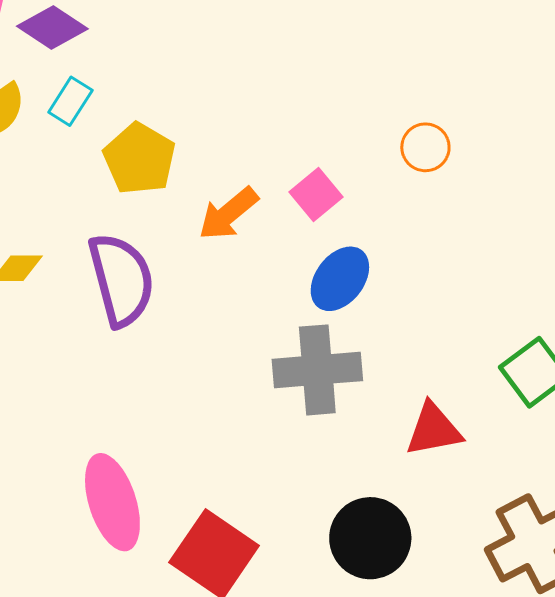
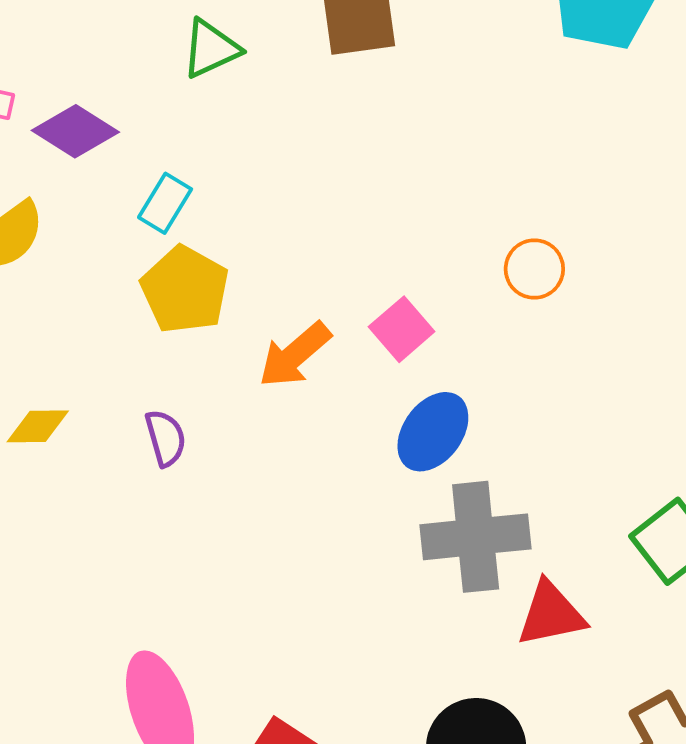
cyan rectangle: (70, 101) -> (165, 203), moved
purple semicircle: (121, 280) -> (166, 438), size x0.5
gray cross: (317, 370) -> (476, 537), moved

